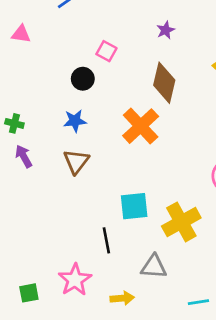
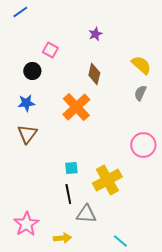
brown diamond: (164, 83) -> (94, 74), size x0.7
cyan square: (134, 206) -> (71, 168), size x0.6
black line: (106, 240) -> (68, 194), moved
cyan line: (198, 302) -> (120, 241), turned 49

